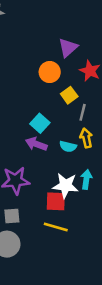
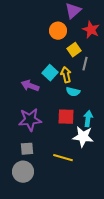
yellow arrow: (86, 138) -> (66, 75), moved
purple arrow: (36, 144) -> (30, 86), moved
white star: (66, 186) -> (83, 137), moved
red square: (56, 201) -> (66, 117), moved

